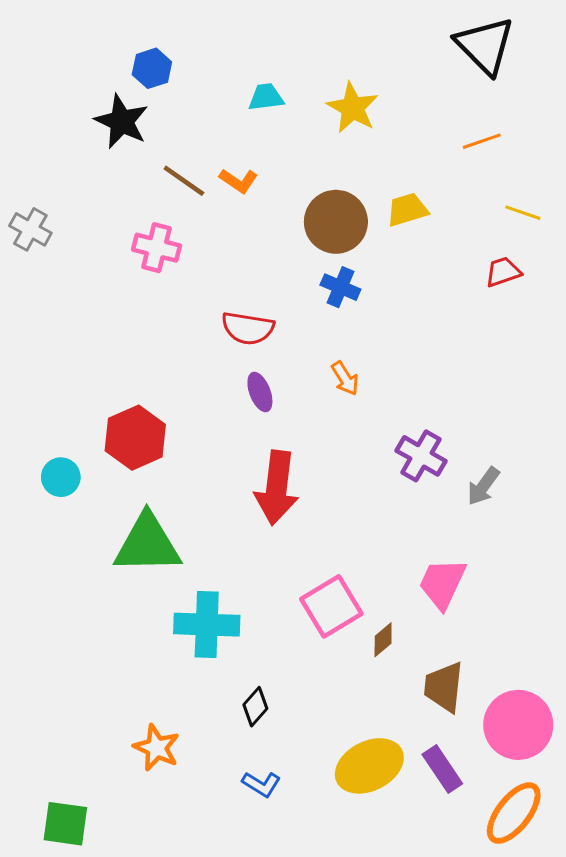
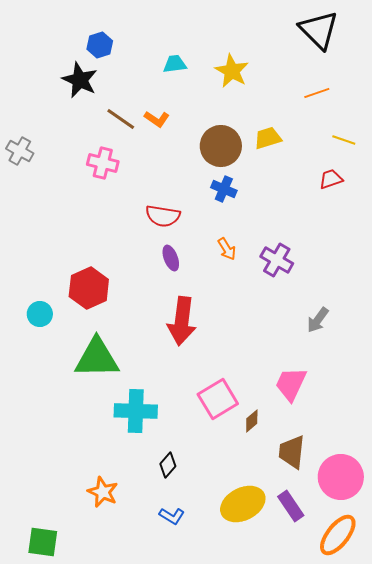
purple cross: (421, 456) -> (277, 260), moved

